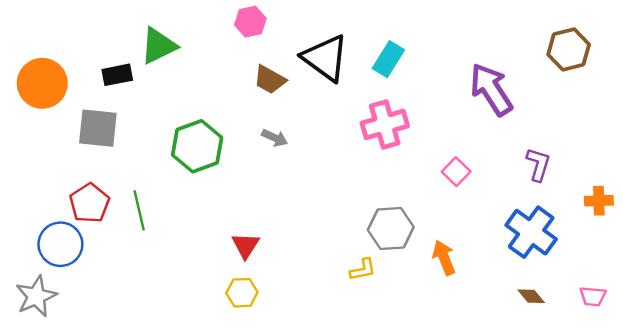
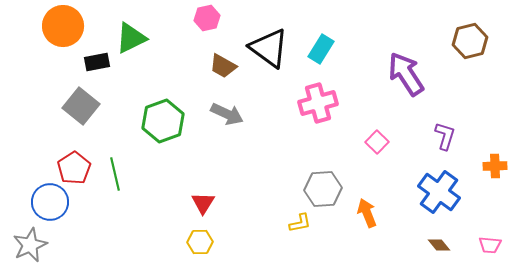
orange circle: (42, 83) -> (63, 26), moved
gray square: (98, 128) -> (81, 106), turned 33
gray arrow: (275, 138) -> (227, 114), size x1.5

